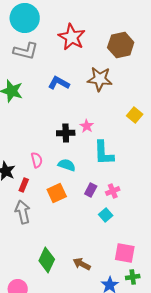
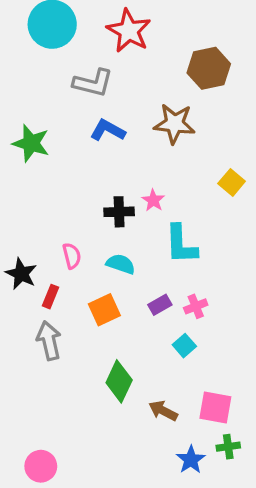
red star: (72, 37) -> (129, 31), moved
gray L-shape: (26, 51) -> (93, 83), moved
purple rectangle: (91, 190) -> (160, 305), turned 32
green diamond: (47, 260) -> (119, 381), moved
brown arrow: (82, 264) -> (163, 411), moved

